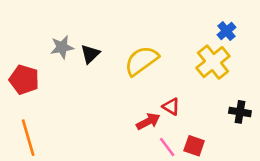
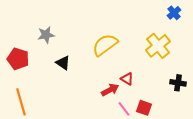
blue cross: (226, 31) -> (174, 13), moved
black triangle: (90, 54) -> (63, 63), moved, turned -42

